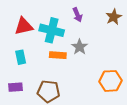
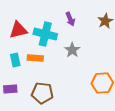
orange rectangle: (58, 55) -> (35, 58), moved

